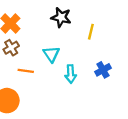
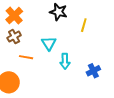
blue cross: (103, 70) -> (93, 71), moved

